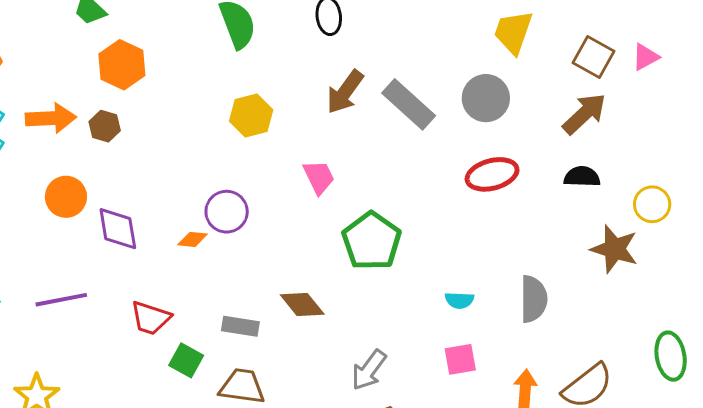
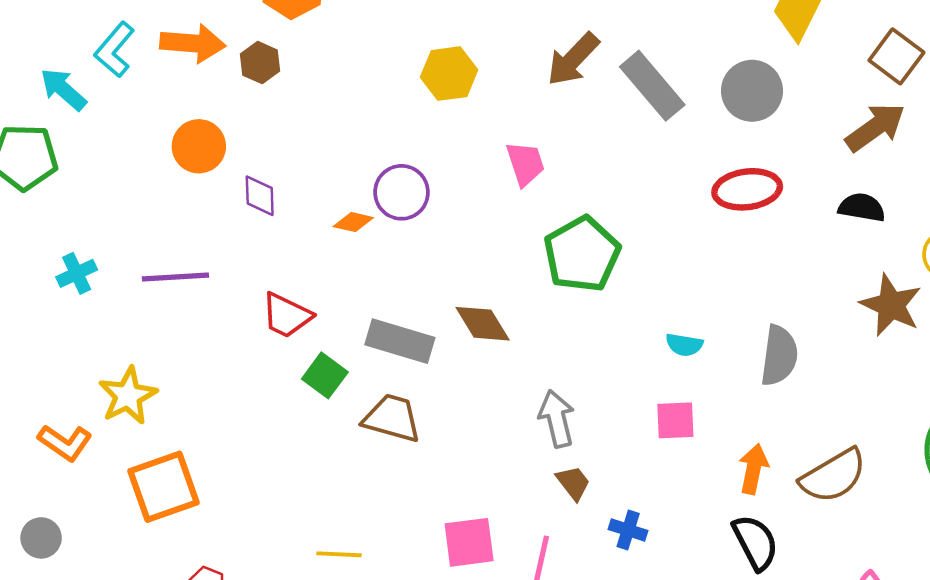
purple diamond: (118, 229) -> (260, 196), size x0.7
gray rectangle: (240, 326) -> (400, 341), size x1.4
gray arrow: (369, 370) -> (557, 419), turned 123

